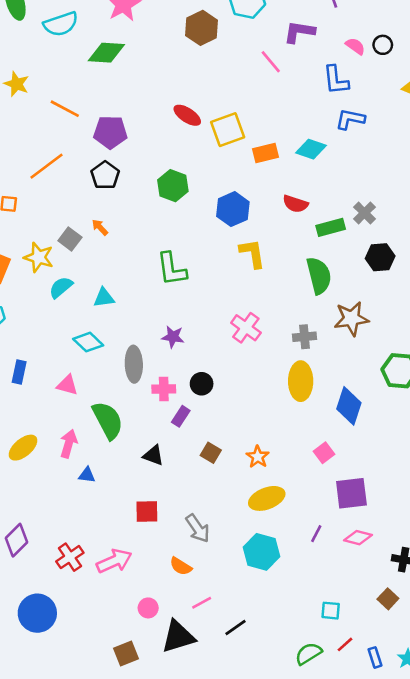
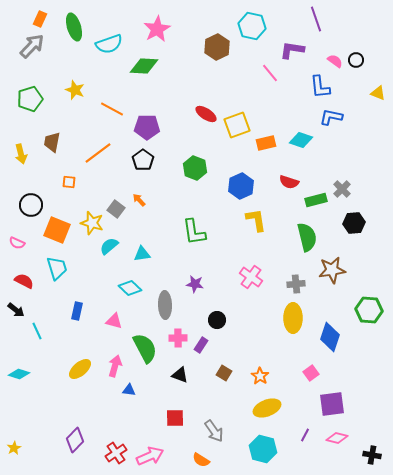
pink cross: (164, 389) -> (178, 338), moved

